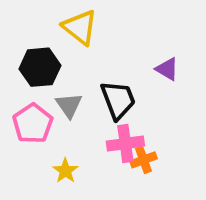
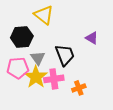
pink pentagon: (33, 124) -> (18, 68), turned 30
pink cross: (125, 144) -> (54, 79), moved
yellow star: (65, 171) -> (36, 77), moved, size x1.6

